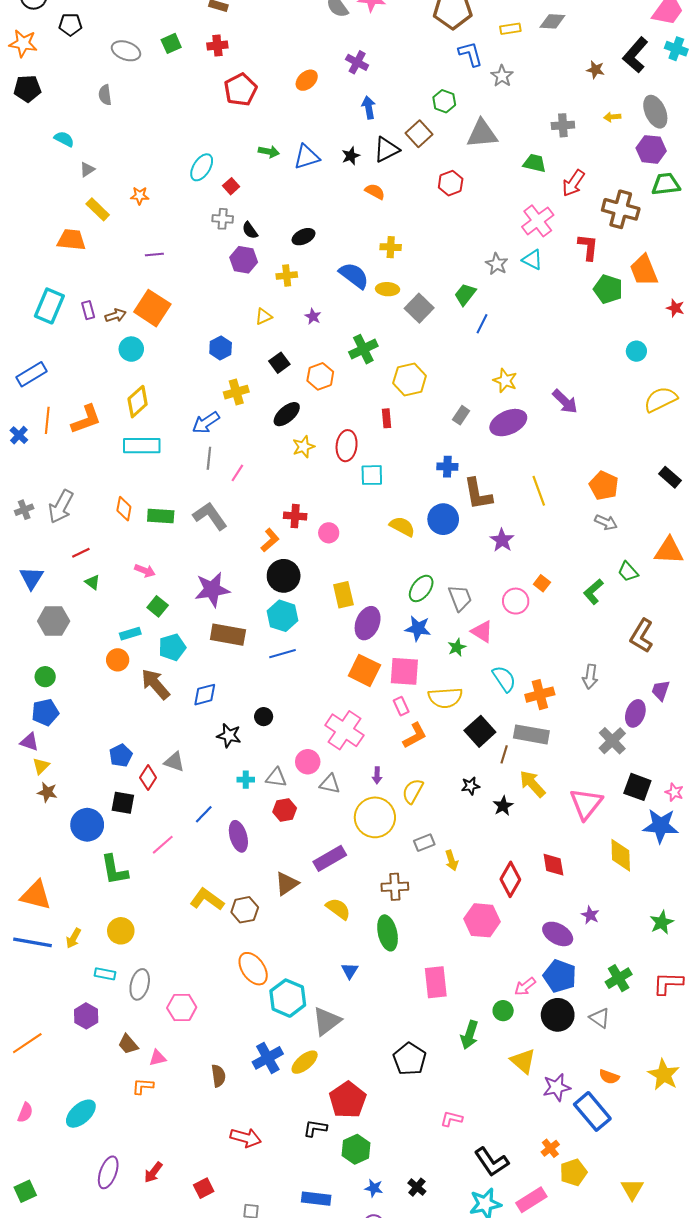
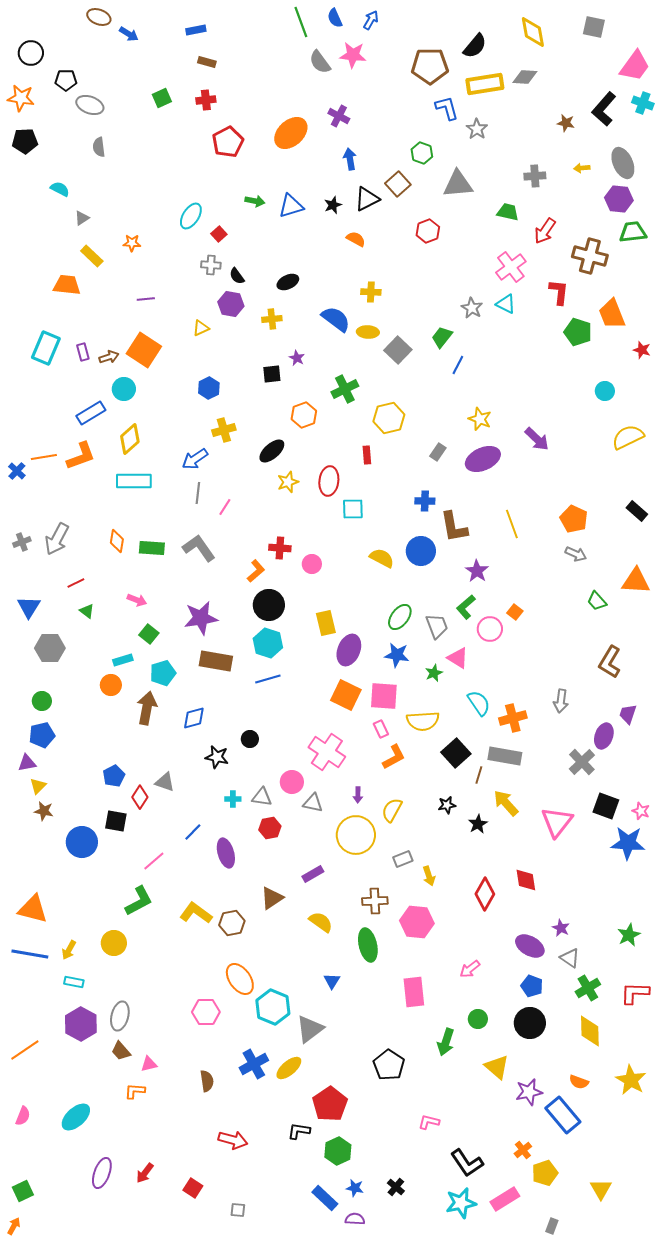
yellow rectangle: (510, 29) -> (485, 84), size x1.8
gray ellipse: (126, 51) -> (90, 105), moved
orange ellipse: (307, 80) -> (291, 133), size x1.6
yellow triangle: (264, 316) -> (201, 328), moved
black square: (279, 363) -> (272, 374), moved, turned 30
blue rectangle: (32, 374) -> (91, 413), moved
orange line: (47, 420) -> (44, 457), turned 75
green L-shape: (593, 592) -> (466, 607), moved
brown arrow: (155, 684) -> (147, 708), turned 52
purple triangle: (29, 742) -> (27, 763), turned -30
yellow diamond: (621, 855) -> (590, 1031), moved
purple rectangle: (330, 858) -> (313, 874), size x0.7
green L-shape: (114, 870) -> (139, 901), moved, turned -108
pink hexagon: (482, 920) -> (417, 922), moved
cyan rectangle: (105, 974) -> (74, 982), moved
blue pentagon: (560, 976) -> (532, 986), size x0.7
gray ellipse: (140, 984) -> (120, 1016), moved
pink arrow: (525, 986) -> (470, 969), moved
pink hexagon: (182, 1007) -> (206, 1012), moved
purple hexagon: (86, 1016) -> (81, 1024), size x1.4
gray triangle: (600, 1018) -> (570, 958), moved
red square: (204, 1188) -> (193, 1188), turned -30
blue rectangle: (316, 1199) -> (325, 1198), moved, turned 36

